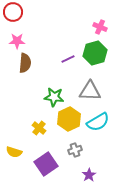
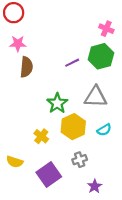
green star: (54, 97) -> (57, 103), turned 30
cyan semicircle: (98, 122) -> (104, 130), size x0.6

